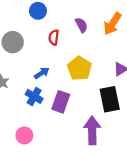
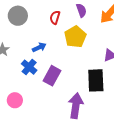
yellow pentagon: (79, 68) -> (75, 37), moved

